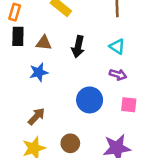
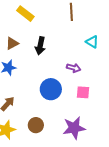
brown triangle: (44, 43) -> (12, 43), turned -32
cyan triangle: (117, 47) -> (92, 42), moved

